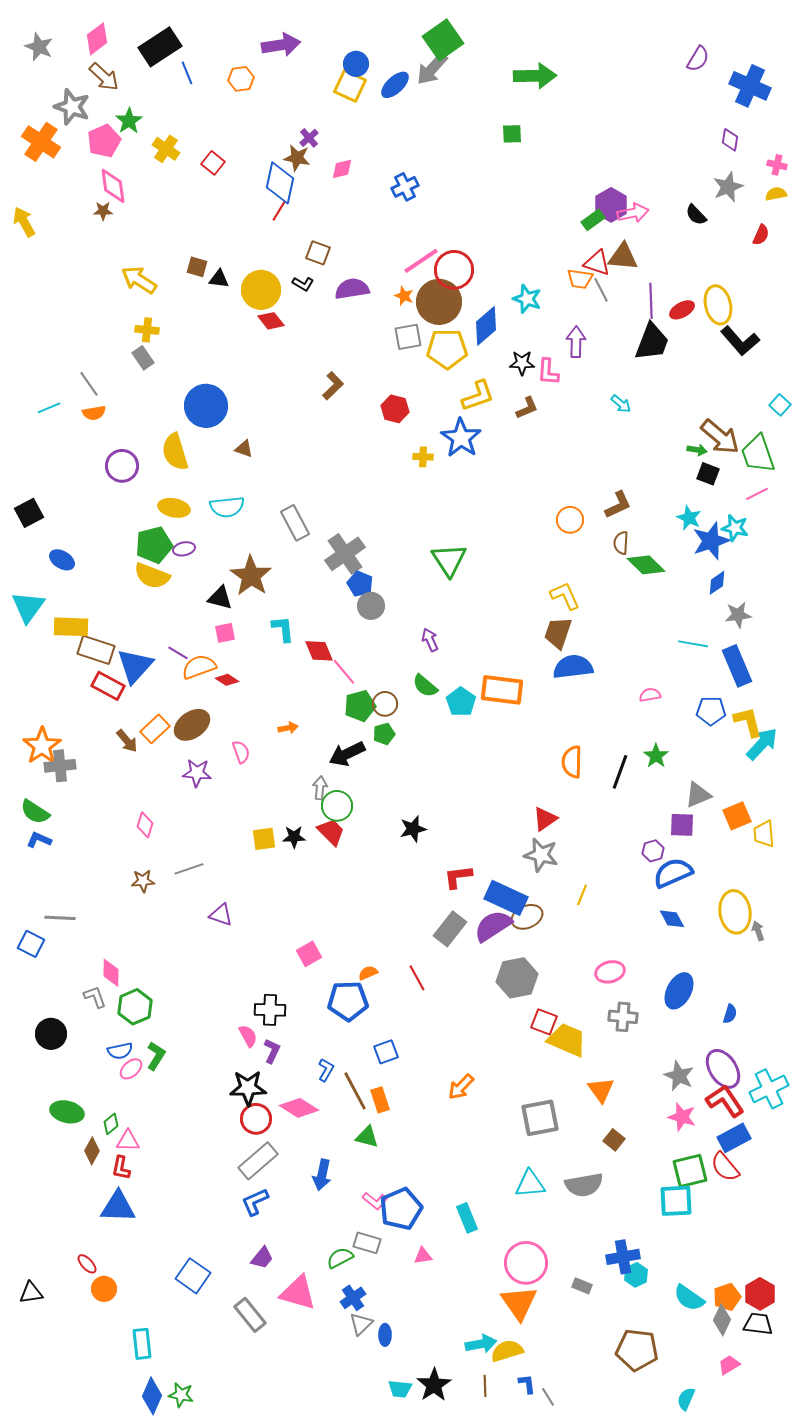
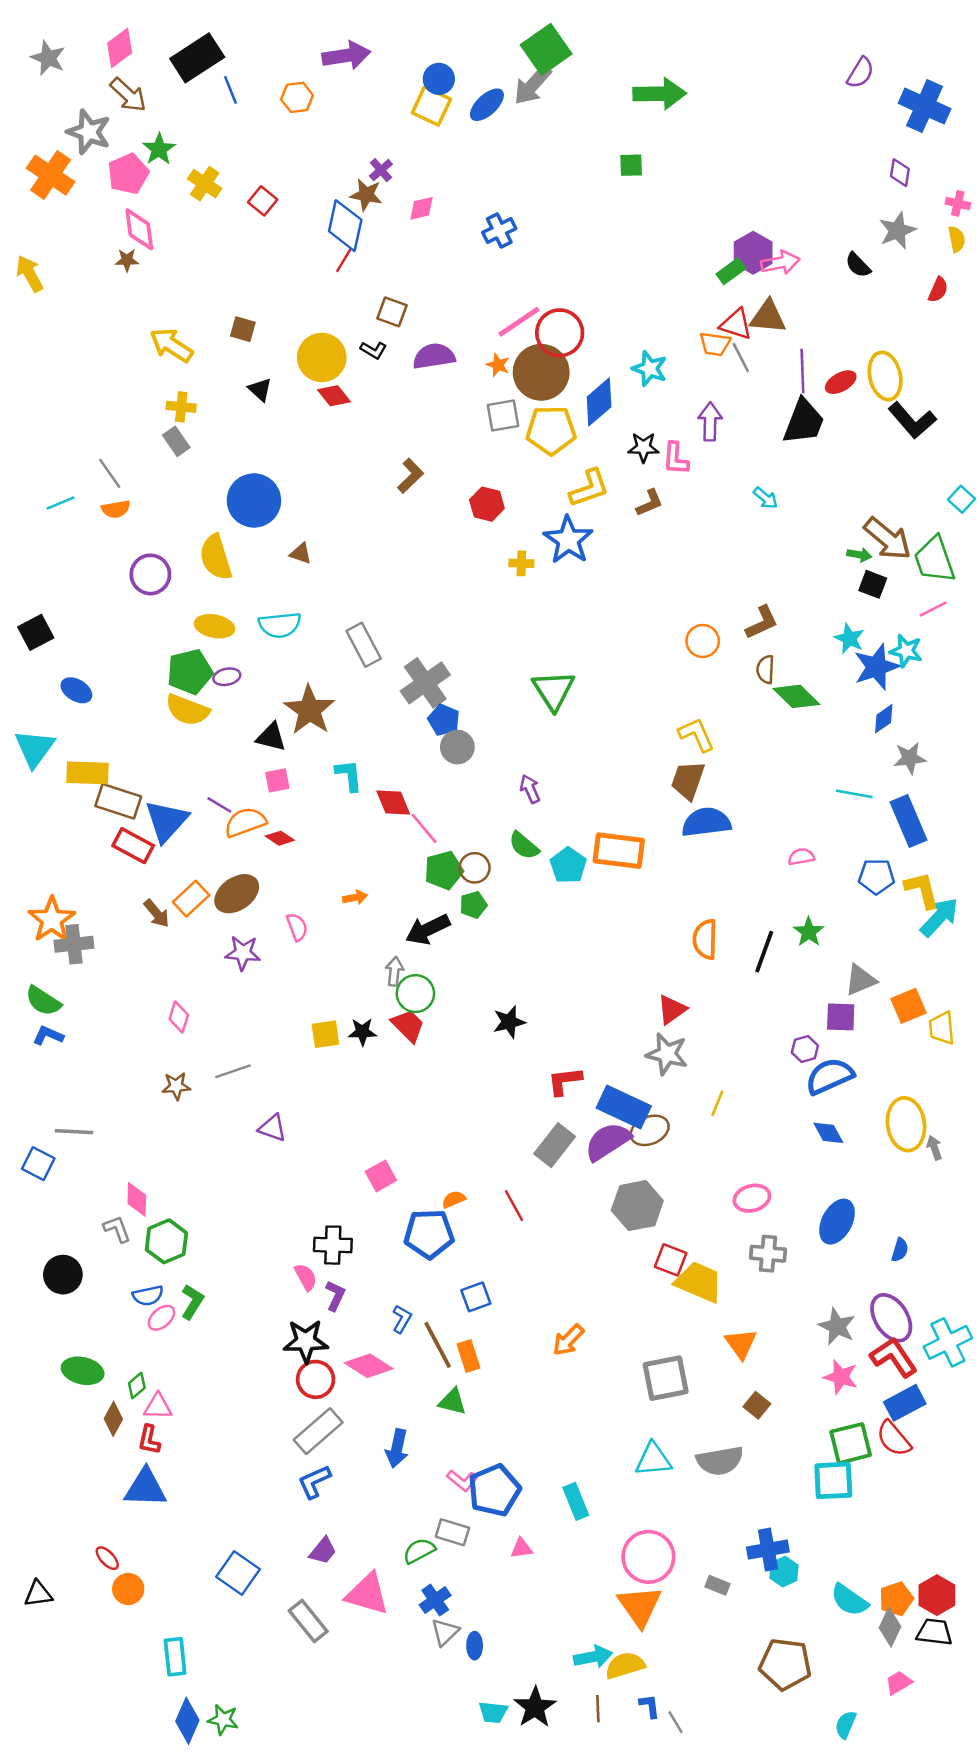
yellow semicircle: (776, 194) -> (957, 239), turned 90
black triangle: (219, 279) -> (260, 390), moved, turned 35

